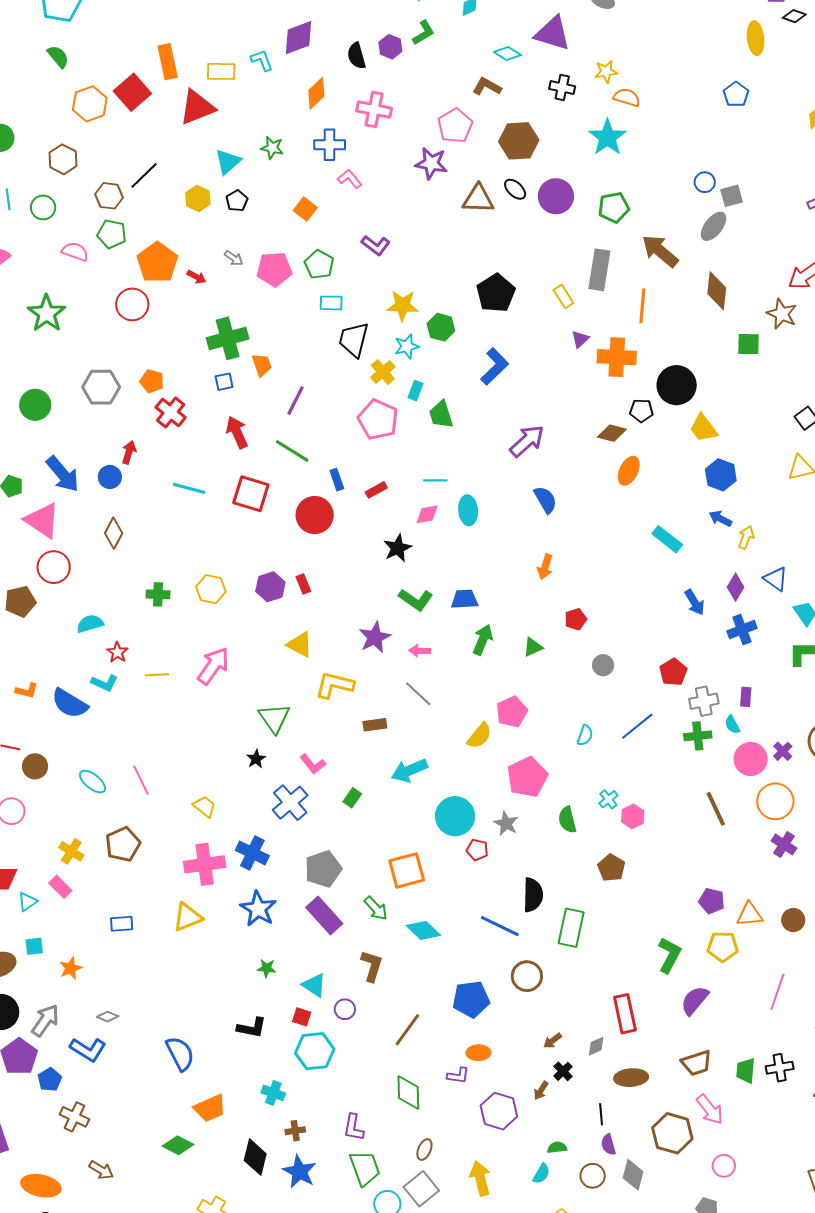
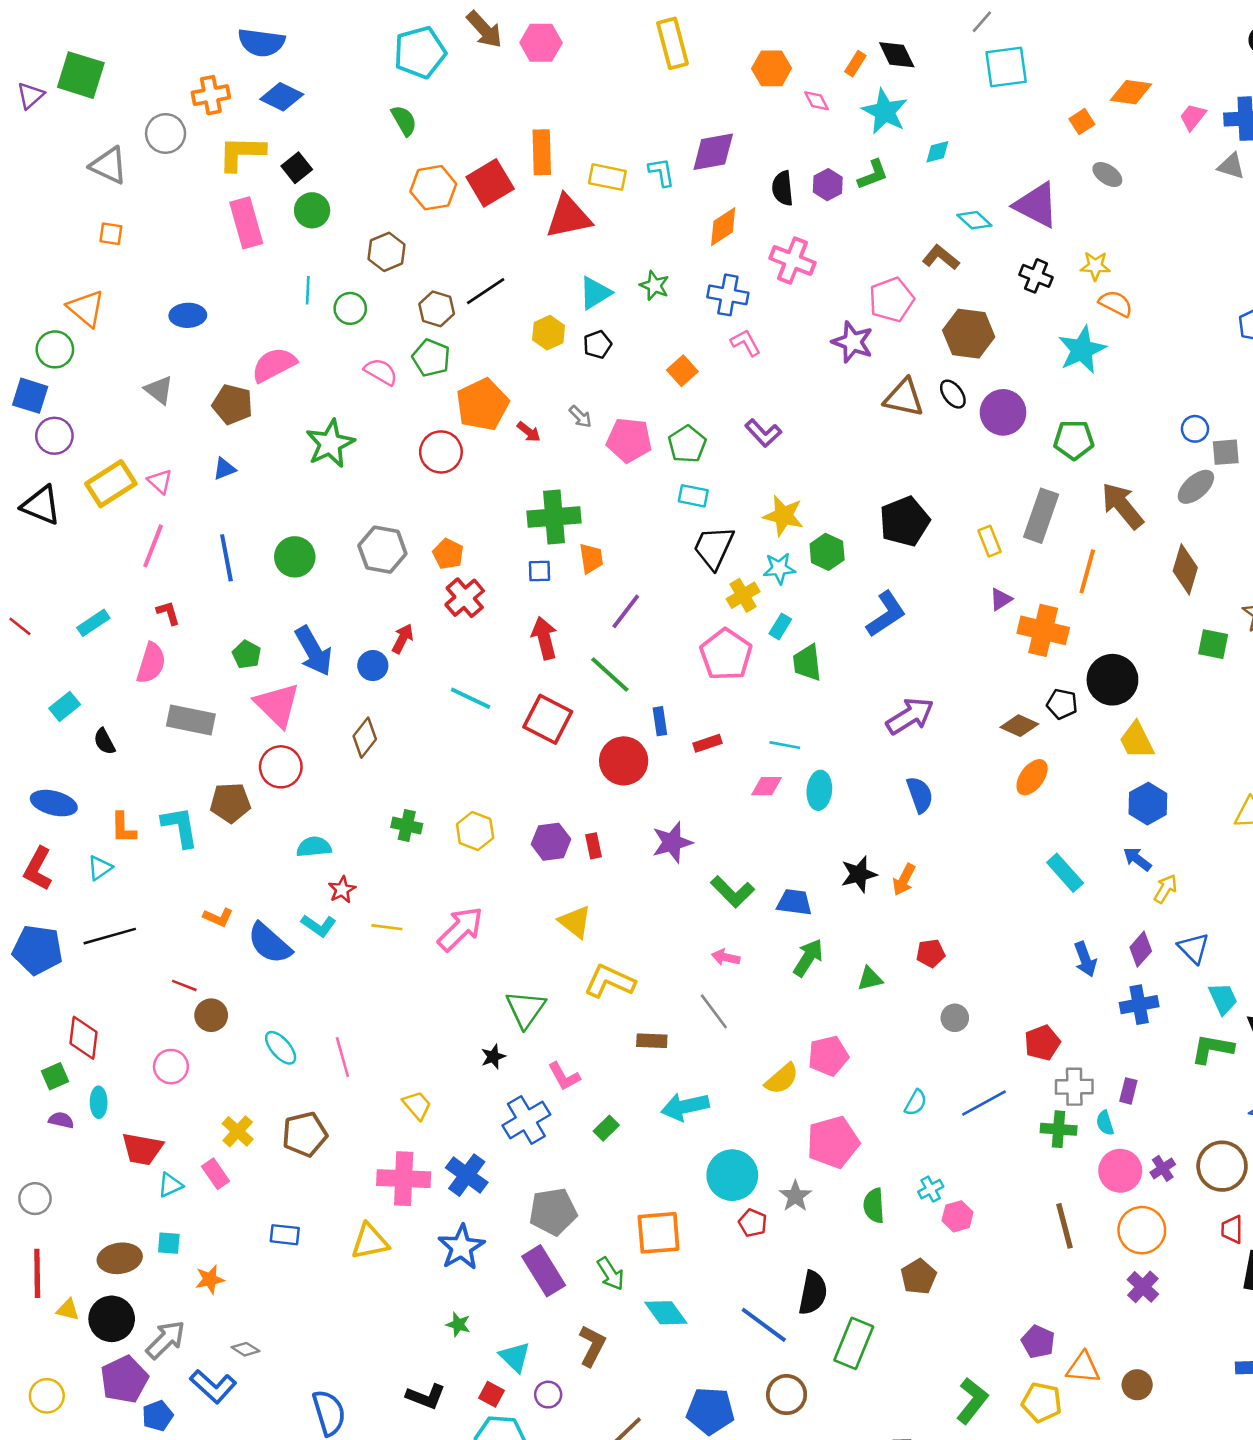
black star: (398, 548) -> (859, 874), moved
purple star: (375, 637) -> (672, 842), moved

